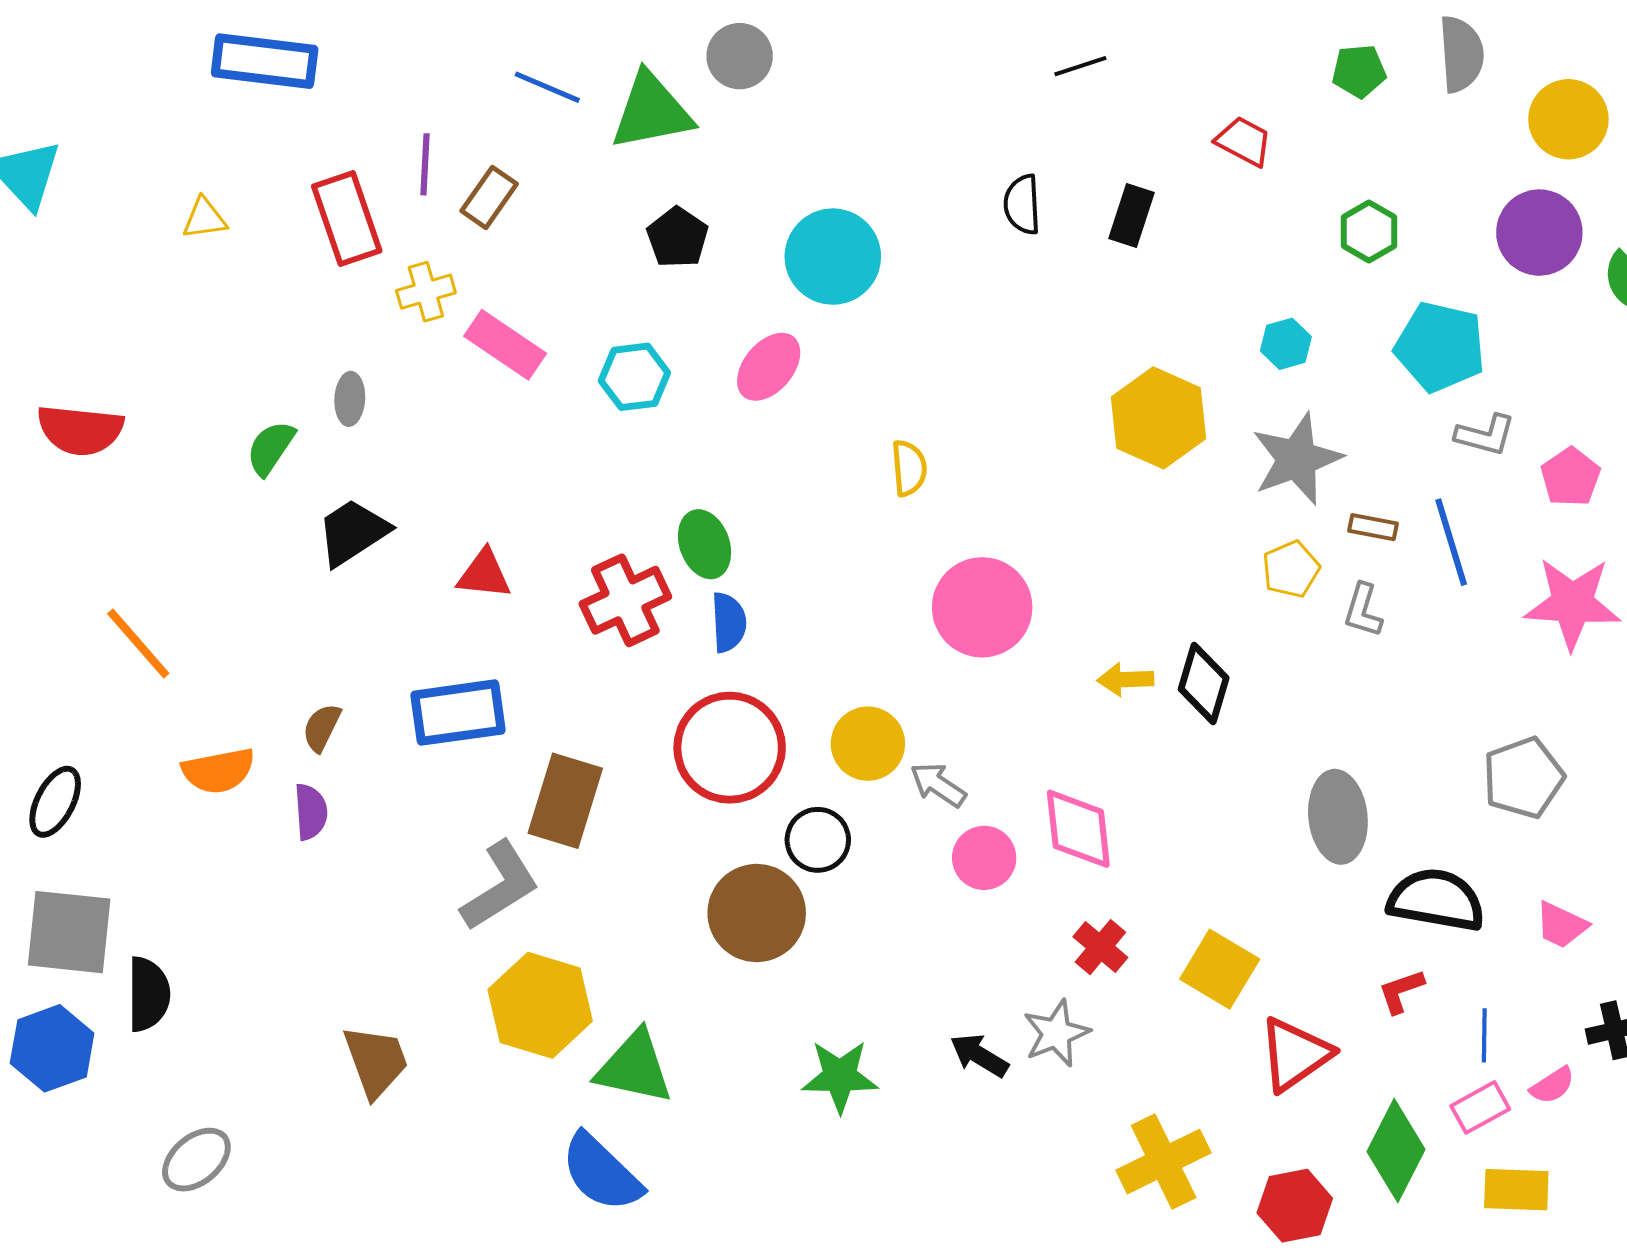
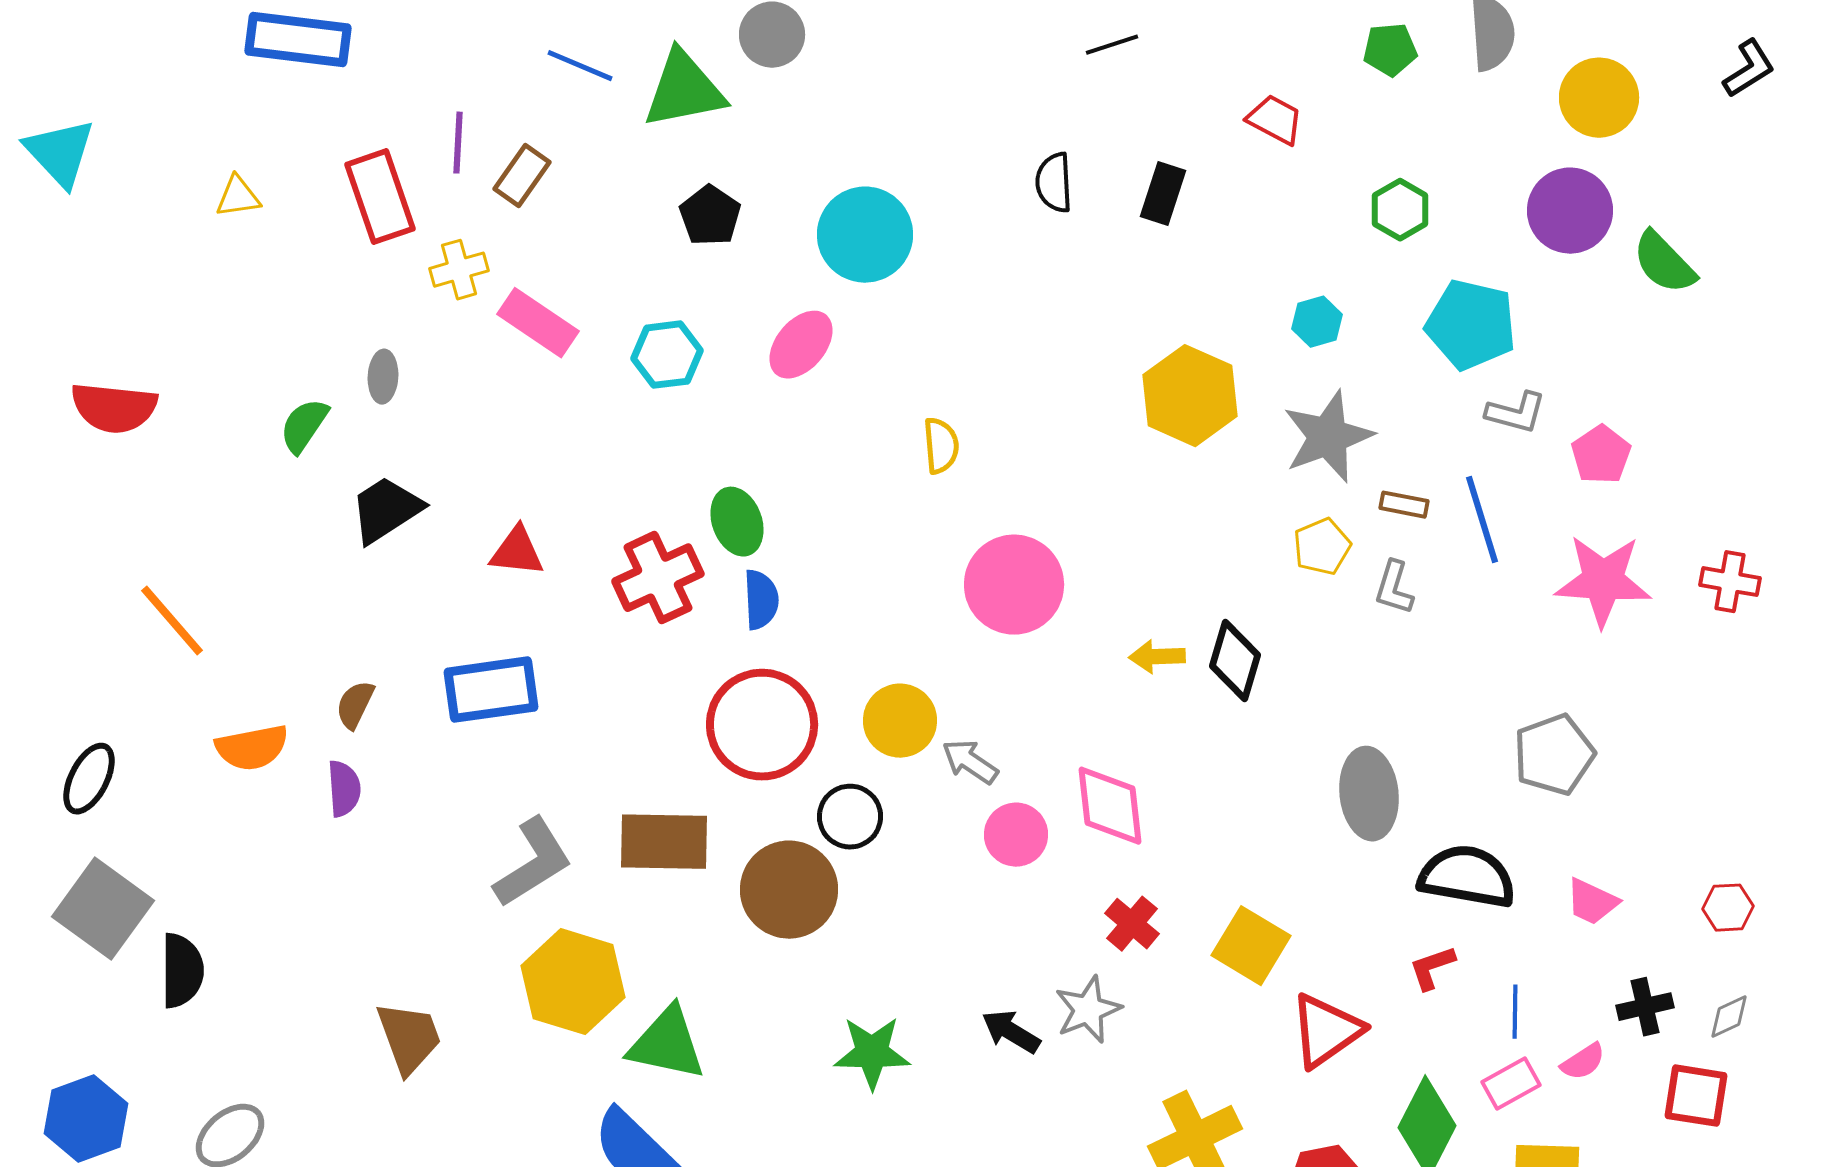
brown rectangle: (565, 801) -> (664, 842), moved, turned 74
gray square: (69, 932) -> (103, 909), turned 30
blue hexagon: (52, 1048) -> (86, 1119), moved

